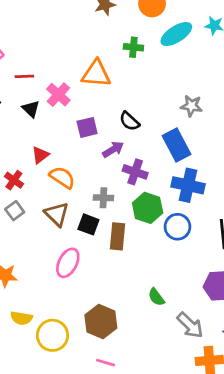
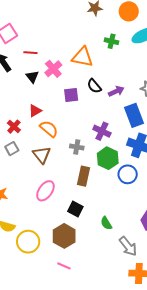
black semicircle: (129, 121) -> (94, 86), moved
purple arrow: (113, 149) -> (116, 91), moved
black square: (88, 224) -> (75, 209), moved

